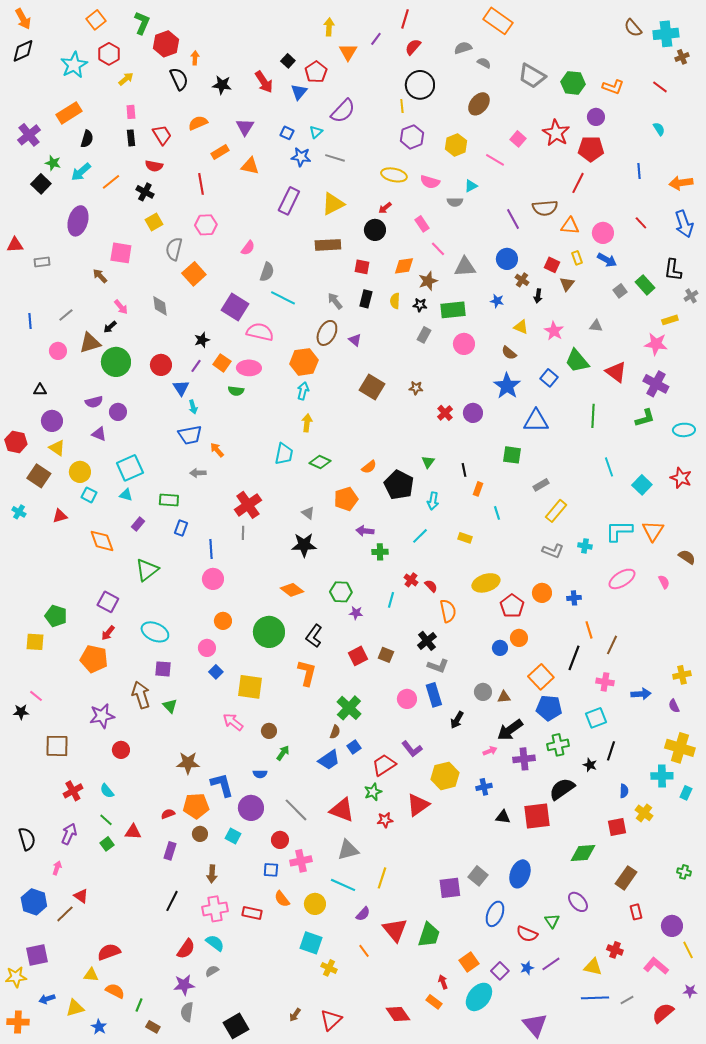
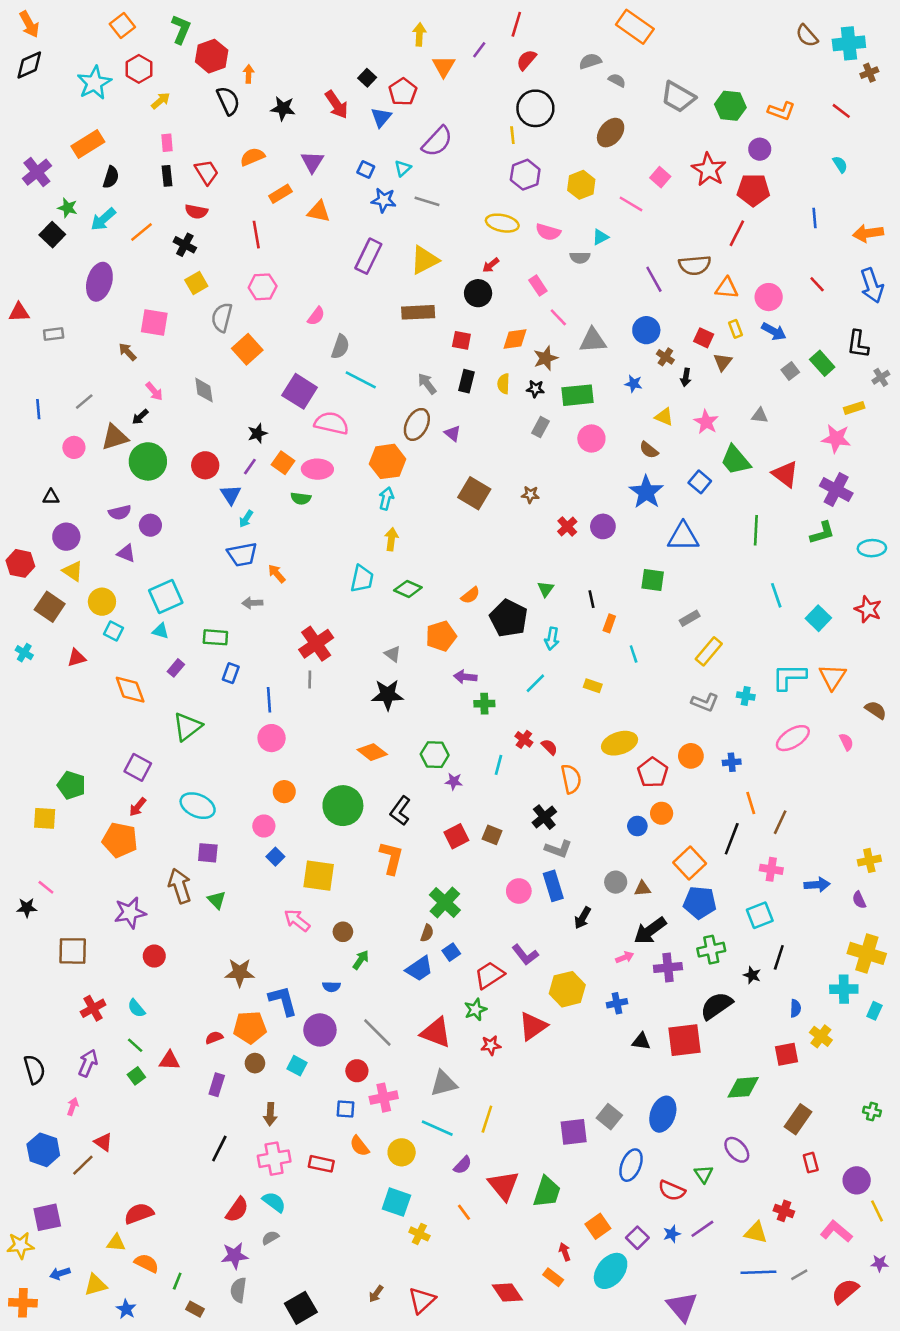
cyan arrow: (193, 407) -> (246, 519), turned 48

